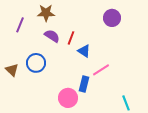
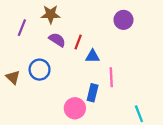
blue triangle: (84, 51) -> (93, 56), turned -32
pink line: (101, 70) -> (111, 77), turned -60

